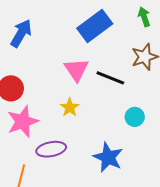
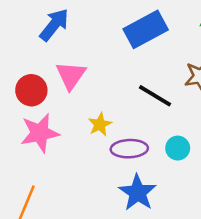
pink triangle: (76, 70) -> (71, 75), moved
purple ellipse: (51, 149) -> (129, 149), moved

